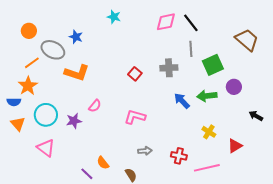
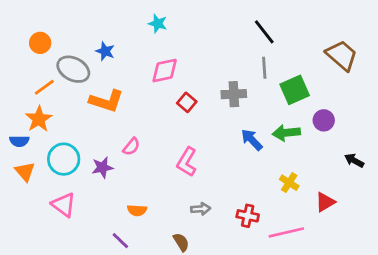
pink diamond: (166, 22) -> (165, 71), moved
pink L-shape: (135, 117) -> (187, 162), turned -75
orange semicircle: (103, 163) -> (137, 210), moved, turned -48

